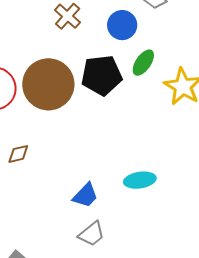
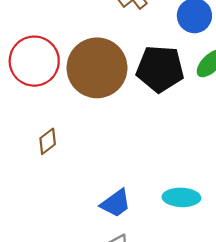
brown diamond: (18, 154) -> (48, 141), turned -35

